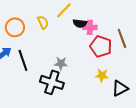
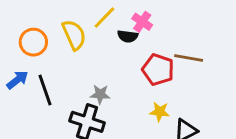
yellow semicircle: (43, 22) -> (74, 35), size x1.5
pink cross: (90, 27) -> (142, 22), moved, turned 32
brown line: (122, 38) -> (189, 58), turned -60

